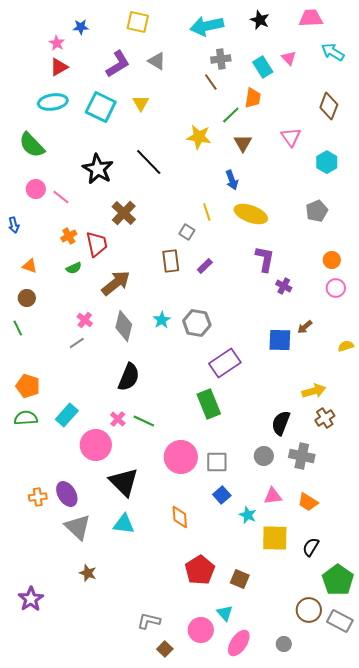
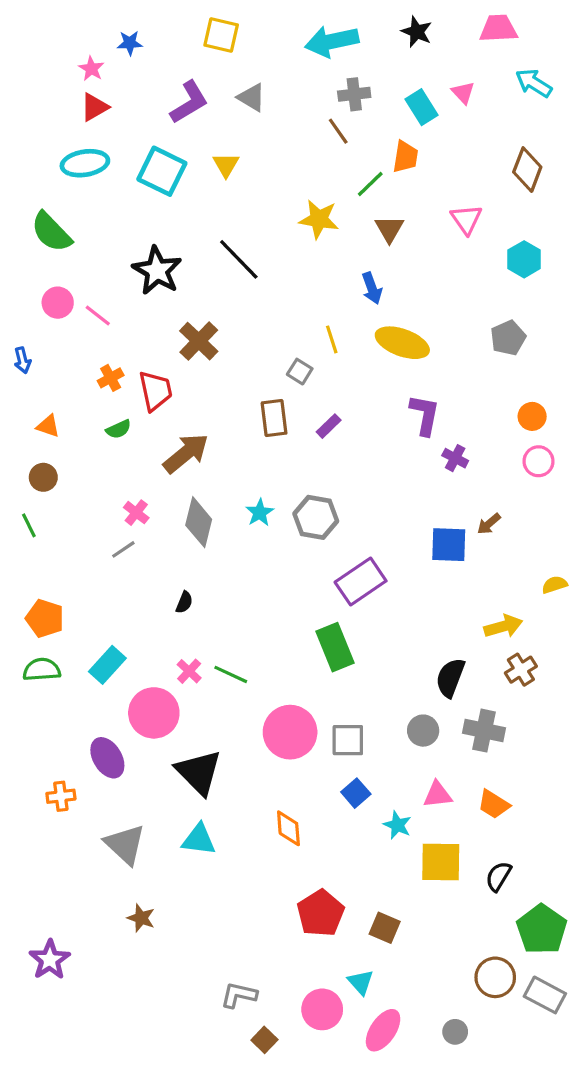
yellow semicircle: (346, 346) -> (555, 585), moved
black semicircle: (129, 377) -> (184, 602), moved, size x0.5
purple ellipse: (67, 494) -> (107, 758), moved

